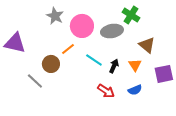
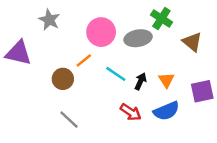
gray star: (55, 16) -> (49, 20), moved
brown triangle: (147, 45) -> (192, 42), moved
gray line: (35, 81) -> (69, 120), moved
blue semicircle: (135, 90) -> (166, 111), size x1.5

